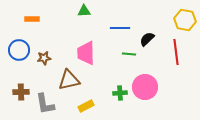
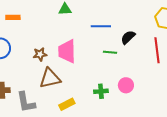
brown star: (44, 58) -> (40, 54), moved
pink circle: (145, 87) -> (126, 85), size x0.6

